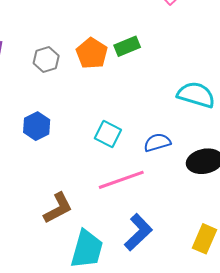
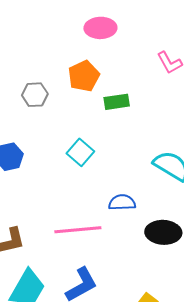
orange pentagon: (92, 53) -> (84, 76), moved
cyan square: (108, 134) -> (80, 152), moved

